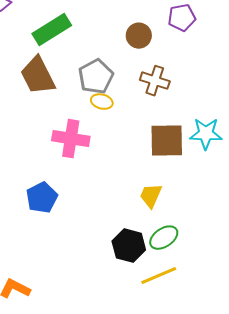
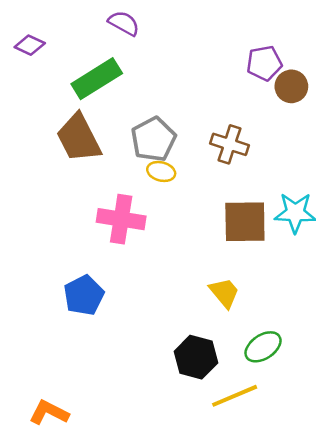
brown circle: (139, 36) -> (291, 86), moved
yellow trapezoid: (151, 196) -> (224, 293), turned 116
green ellipse: (164, 238) -> (263, 347), moved

